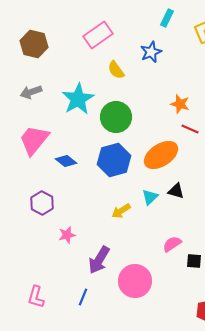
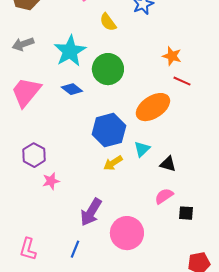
blue hexagon: (114, 160) -> (109, 130), moved
blue diamond: (66, 161) -> (72, 89), moved
black triangle: (176, 191) -> (168, 164), moved
pink star: (67, 235) -> (51, 181), moved

